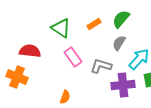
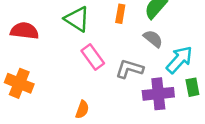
orange rectangle: (94, 24) -> (120, 14), turned -48
gray semicircle: (119, 43) -> (153, 39), turned 98
red semicircle: (30, 51) -> (24, 31), moved

